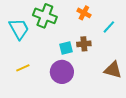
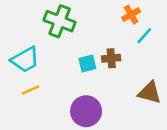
orange cross: (84, 13) -> (131, 15), moved, turned 32
cyan trapezoid: (19, 29) -> (25, 60), moved, turned 90
purple circle: (62, 72) -> (86, 111), moved

